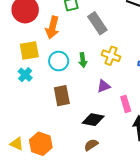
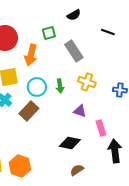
purple triangle: (104, 86) -> (80, 111), turned 40
brown rectangle: (62, 96) -> (29, 111), moved, turned 54
brown semicircle: (91, 145) -> (77, 170), moved

